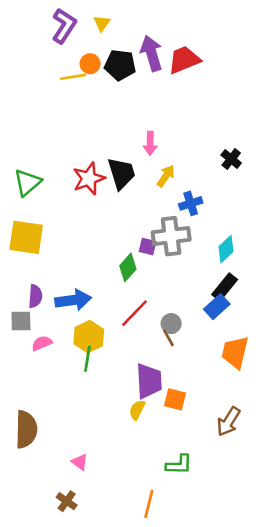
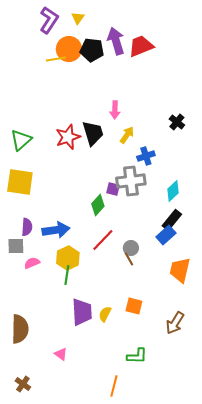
orange circle: (90, 64) -> (69, 49), size x1.6
purple trapezoid: (149, 381) -> (82, 312), moved
brown cross: (67, 501) -> (23, 384), moved

